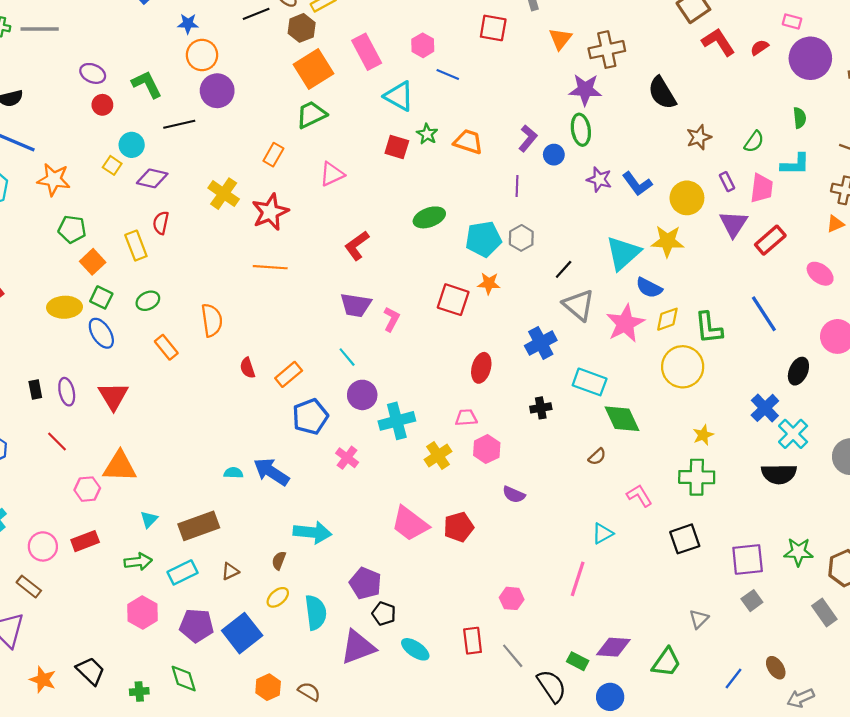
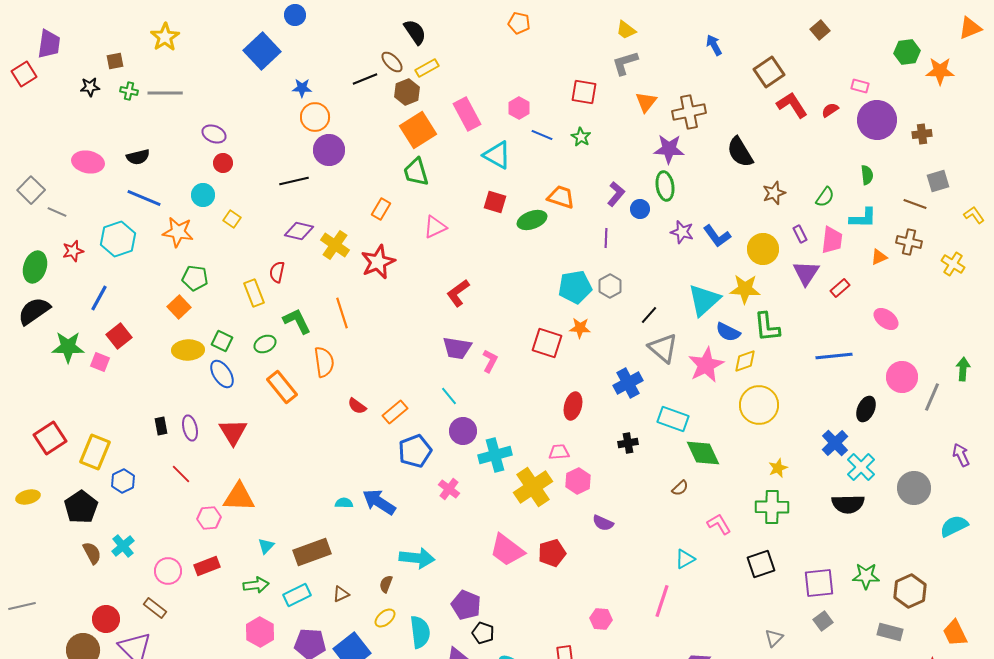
green L-shape: (147, 84) -> (297, 321), moved
green trapezoid: (311, 115) -> (416, 172), turned -80
green star: (427, 134) -> (581, 137), moved
cyan circle: (132, 145) -> (203, 195), moved
purple diamond: (152, 178) -> (299, 231), moved
green ellipse: (429, 217) -> (532, 220), moved
orange triangle: (835, 224) -> (879, 257), moved
red rectangle: (770, 240) -> (840, 288), size x0.7
orange square: (93, 262) -> (179, 307), moved
orange line: (270, 267) -> (342, 313), moved, turned 68
blue line: (764, 314) -> (834, 356), turned -63
green L-shape: (709, 328) -> (767, 327), moved
orange rectangle: (166, 347) -> (282, 387), size x1.4
red semicircle: (247, 368) -> (357, 406), turned -36
yellow cross: (438, 456) -> (533, 487), size x1.5
gray rectangle: (824, 612) -> (890, 632), turned -40

